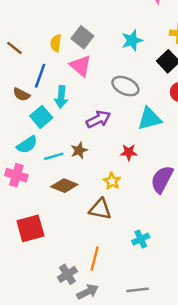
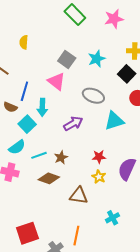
gray square: (82, 37) -> (67, 59), moved
yellow semicircle: (56, 43) -> (24, 42), moved
brown star: (79, 150) -> (61, 157), moved
red star: (129, 152) -> (99, 157), moved
yellow star: (112, 181) -> (99, 177), moved
red square: (30, 228) -> (27, 233), moved

